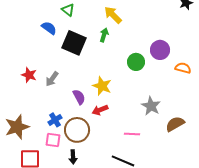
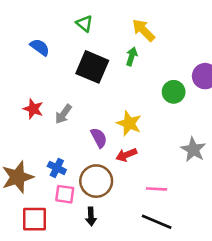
blue semicircle: (49, 28) -> (40, 47), moved
blue cross: (55, 120) -> (57, 168), moved, turned -32
pink line: (132, 134) -> (157, 189), moved

